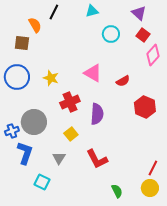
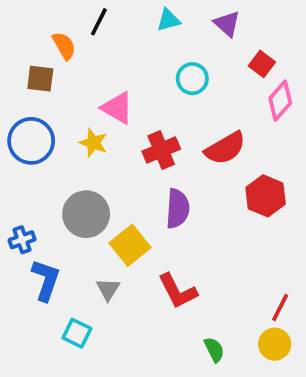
purple triangle: (139, 13) -> (227, 24), moved
cyan circle: (111, 34) -> (192, 79), moved
pink triangle: (93, 73) -> (117, 108), moved
red semicircle: (123, 81) -> (225, 148), size x1.6
red cross: (70, 102) -> (161, 150), moved
gray circle: (34, 122) -> (86, 214), moved
yellow square: (71, 134) -> (130, 245), size x1.5

